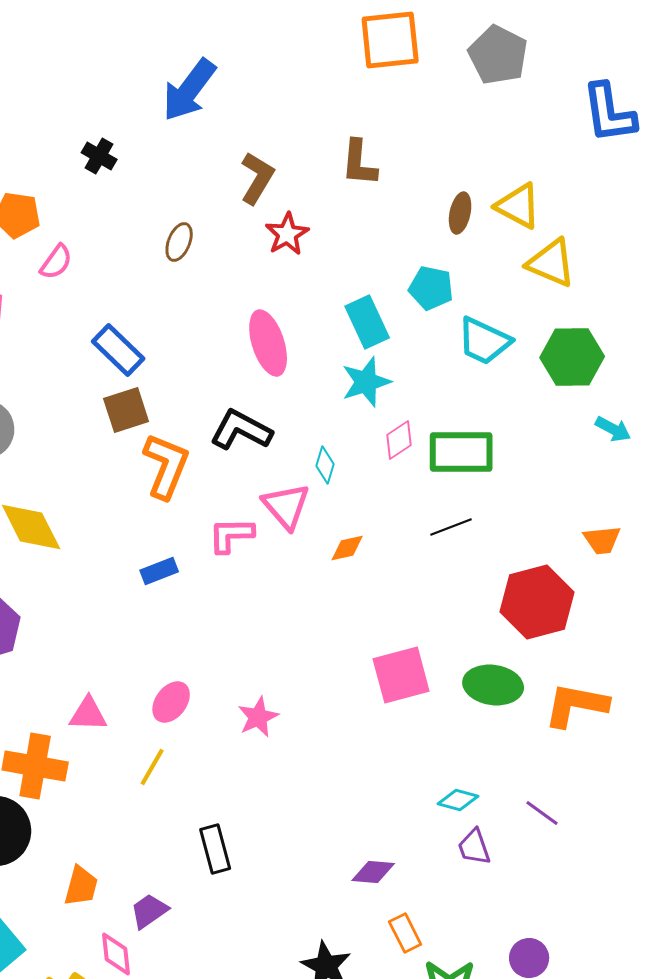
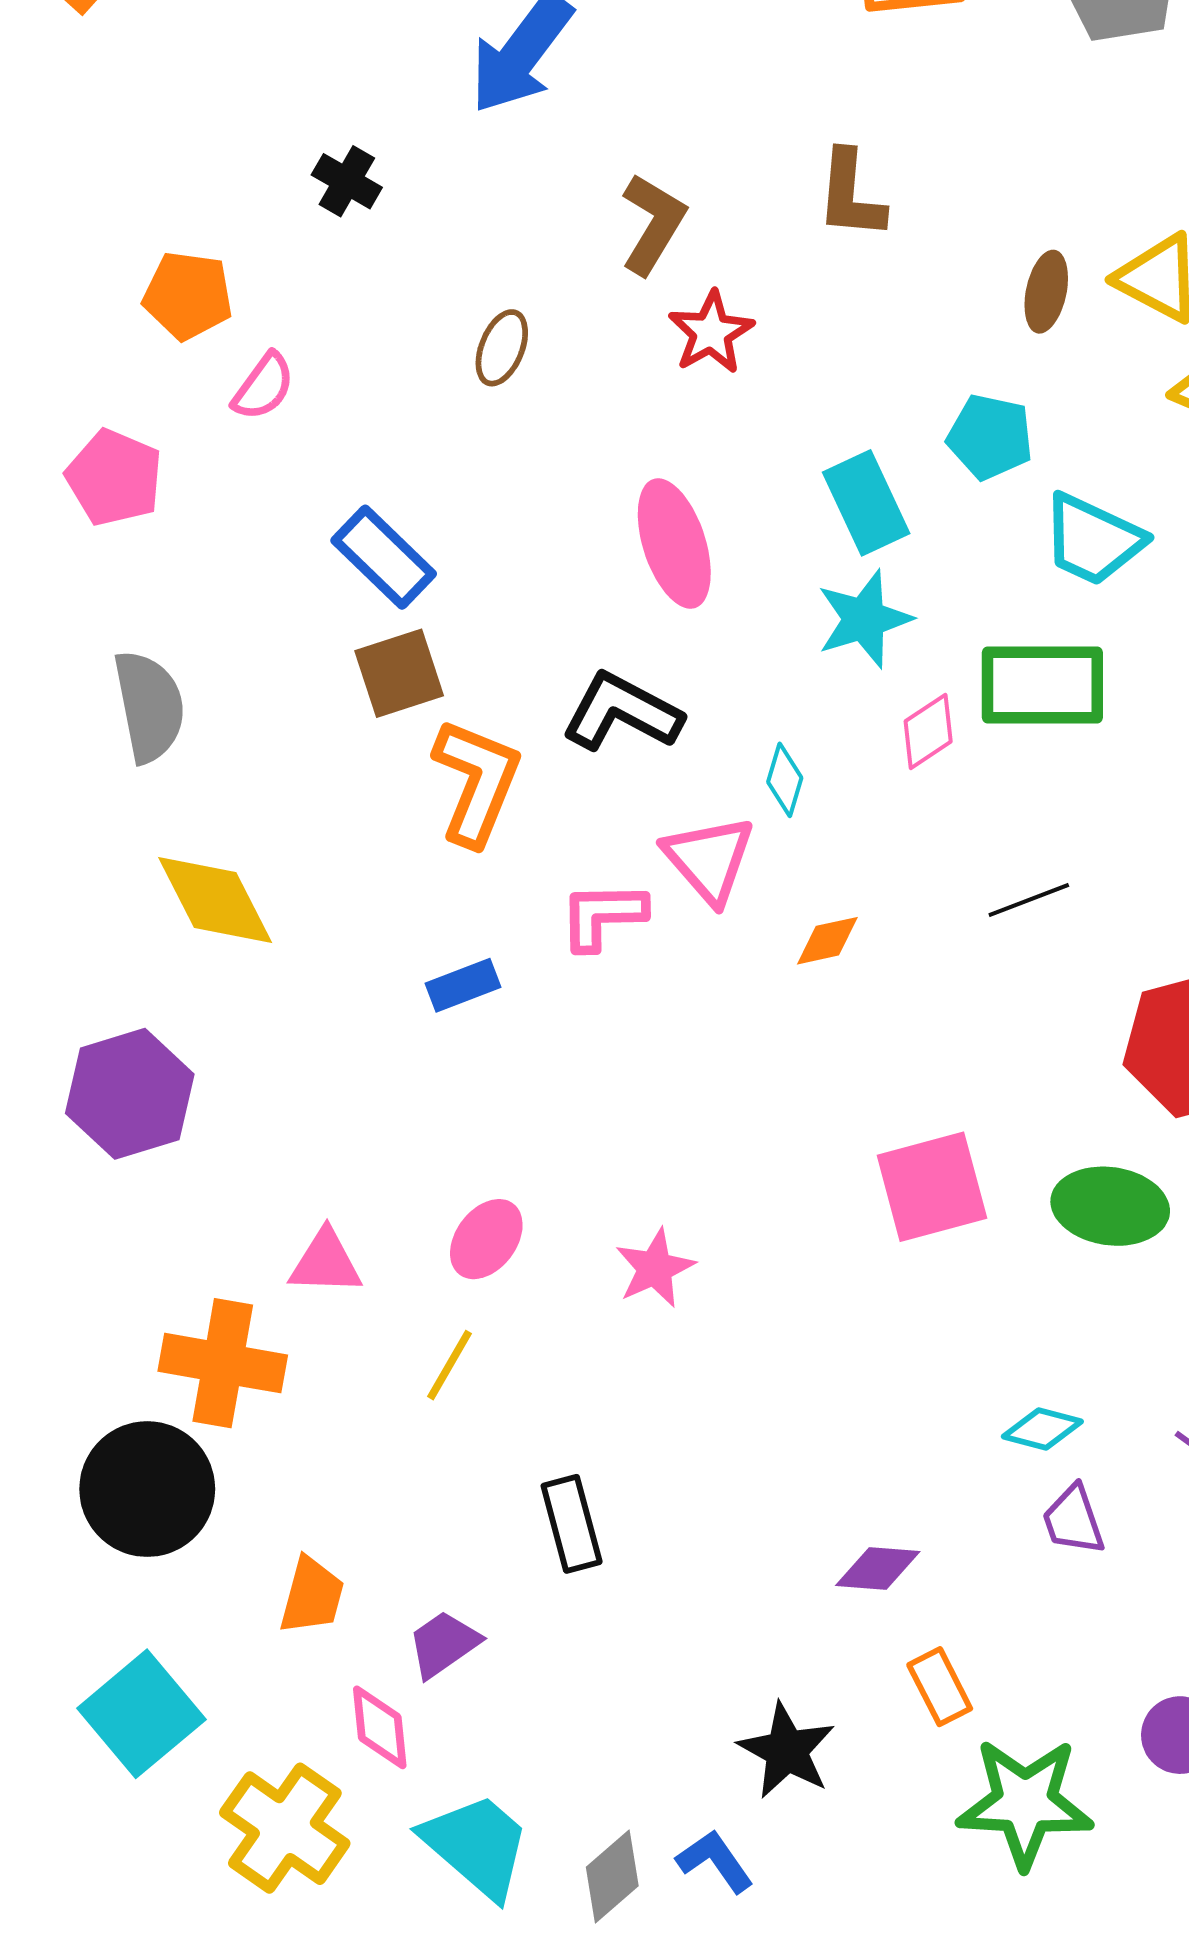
green rectangle: (461, 452) -> (1042, 685), moved

